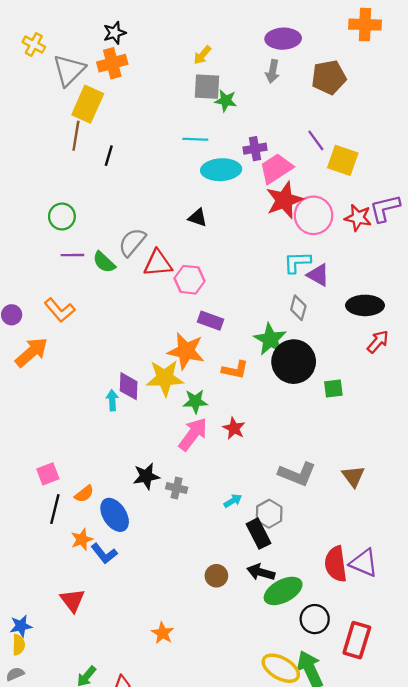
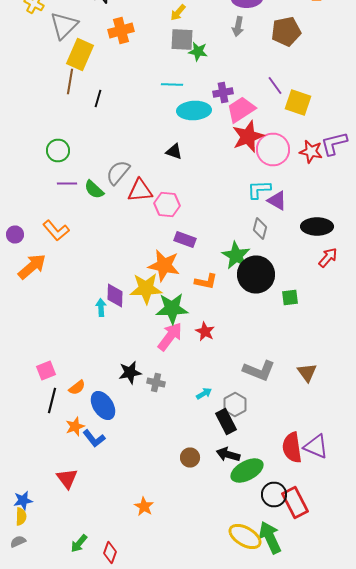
orange cross: (112, 63) -> (121, 30), moved
green star: (195, 401) -> (172, 308), size x1.5
red rectangle: (357, 640) -> (295, 502), moved, turned -44

